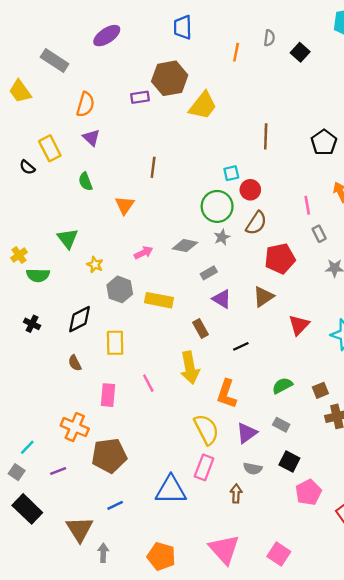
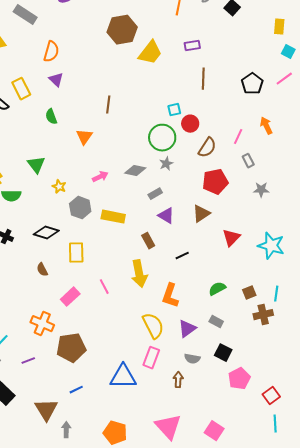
purple rectangle: (140, 97) -> (192, 46), moved
pink line: (307, 205) -> (238, 137), turned 35
brown semicircle: (256, 223) -> (207, 148), moved
black diamond: (79, 319) -> (46, 233), turned 45
pink rectangle: (108, 395) -> (70, 297), turned 42

